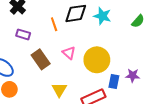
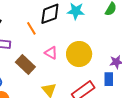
blue rectangle: (114, 82) -> (109, 79), moved

